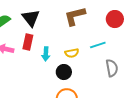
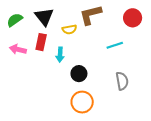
yellow semicircle: (72, 53) -> (69, 29), moved
gray semicircle: (112, 68) -> (122, 81), moved

